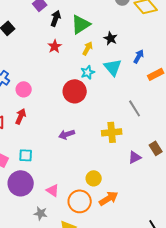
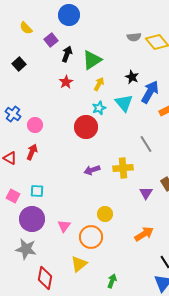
black star: (111, 38) -> (132, 77), moved
blue arrow: (139, 56) -> (150, 92), size x1.6
purple arrow: (67, 134) -> (92, 170), moved
purple triangle: (135, 157) -> (146, 193), turned -32
pink triangle: (53, 190) -> (64, 226), turned 32
orange arrow: (109, 198) -> (144, 234), moved
gray star: (41, 213) -> (26, 249), moved, size x1.5

